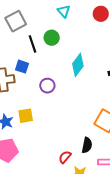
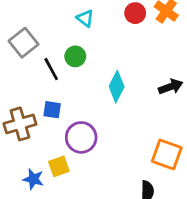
blue square: (22, 67) -> (52, 110), moved
purple circle: (47, 86) -> (81, 137), moved, size x1.5

